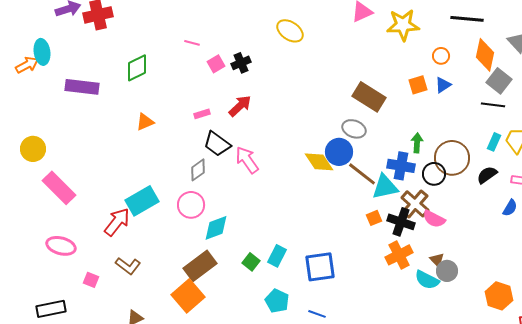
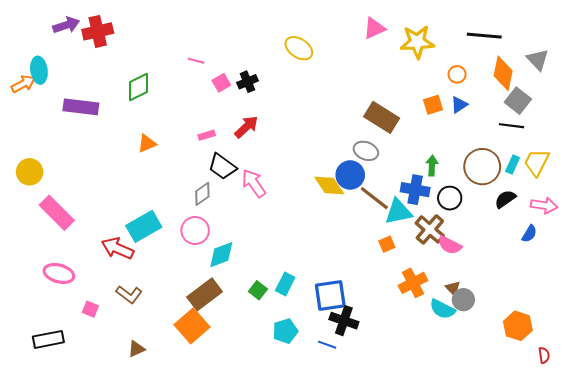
brown circle: (452, 158) -> (482, 167), moved
red arrow: (117, 222) -> (118, 248), turned -104
black cross: (401, 222) -> (344, 321), moved
cyan pentagon: (277, 301) -> (285, 331), turned 30

